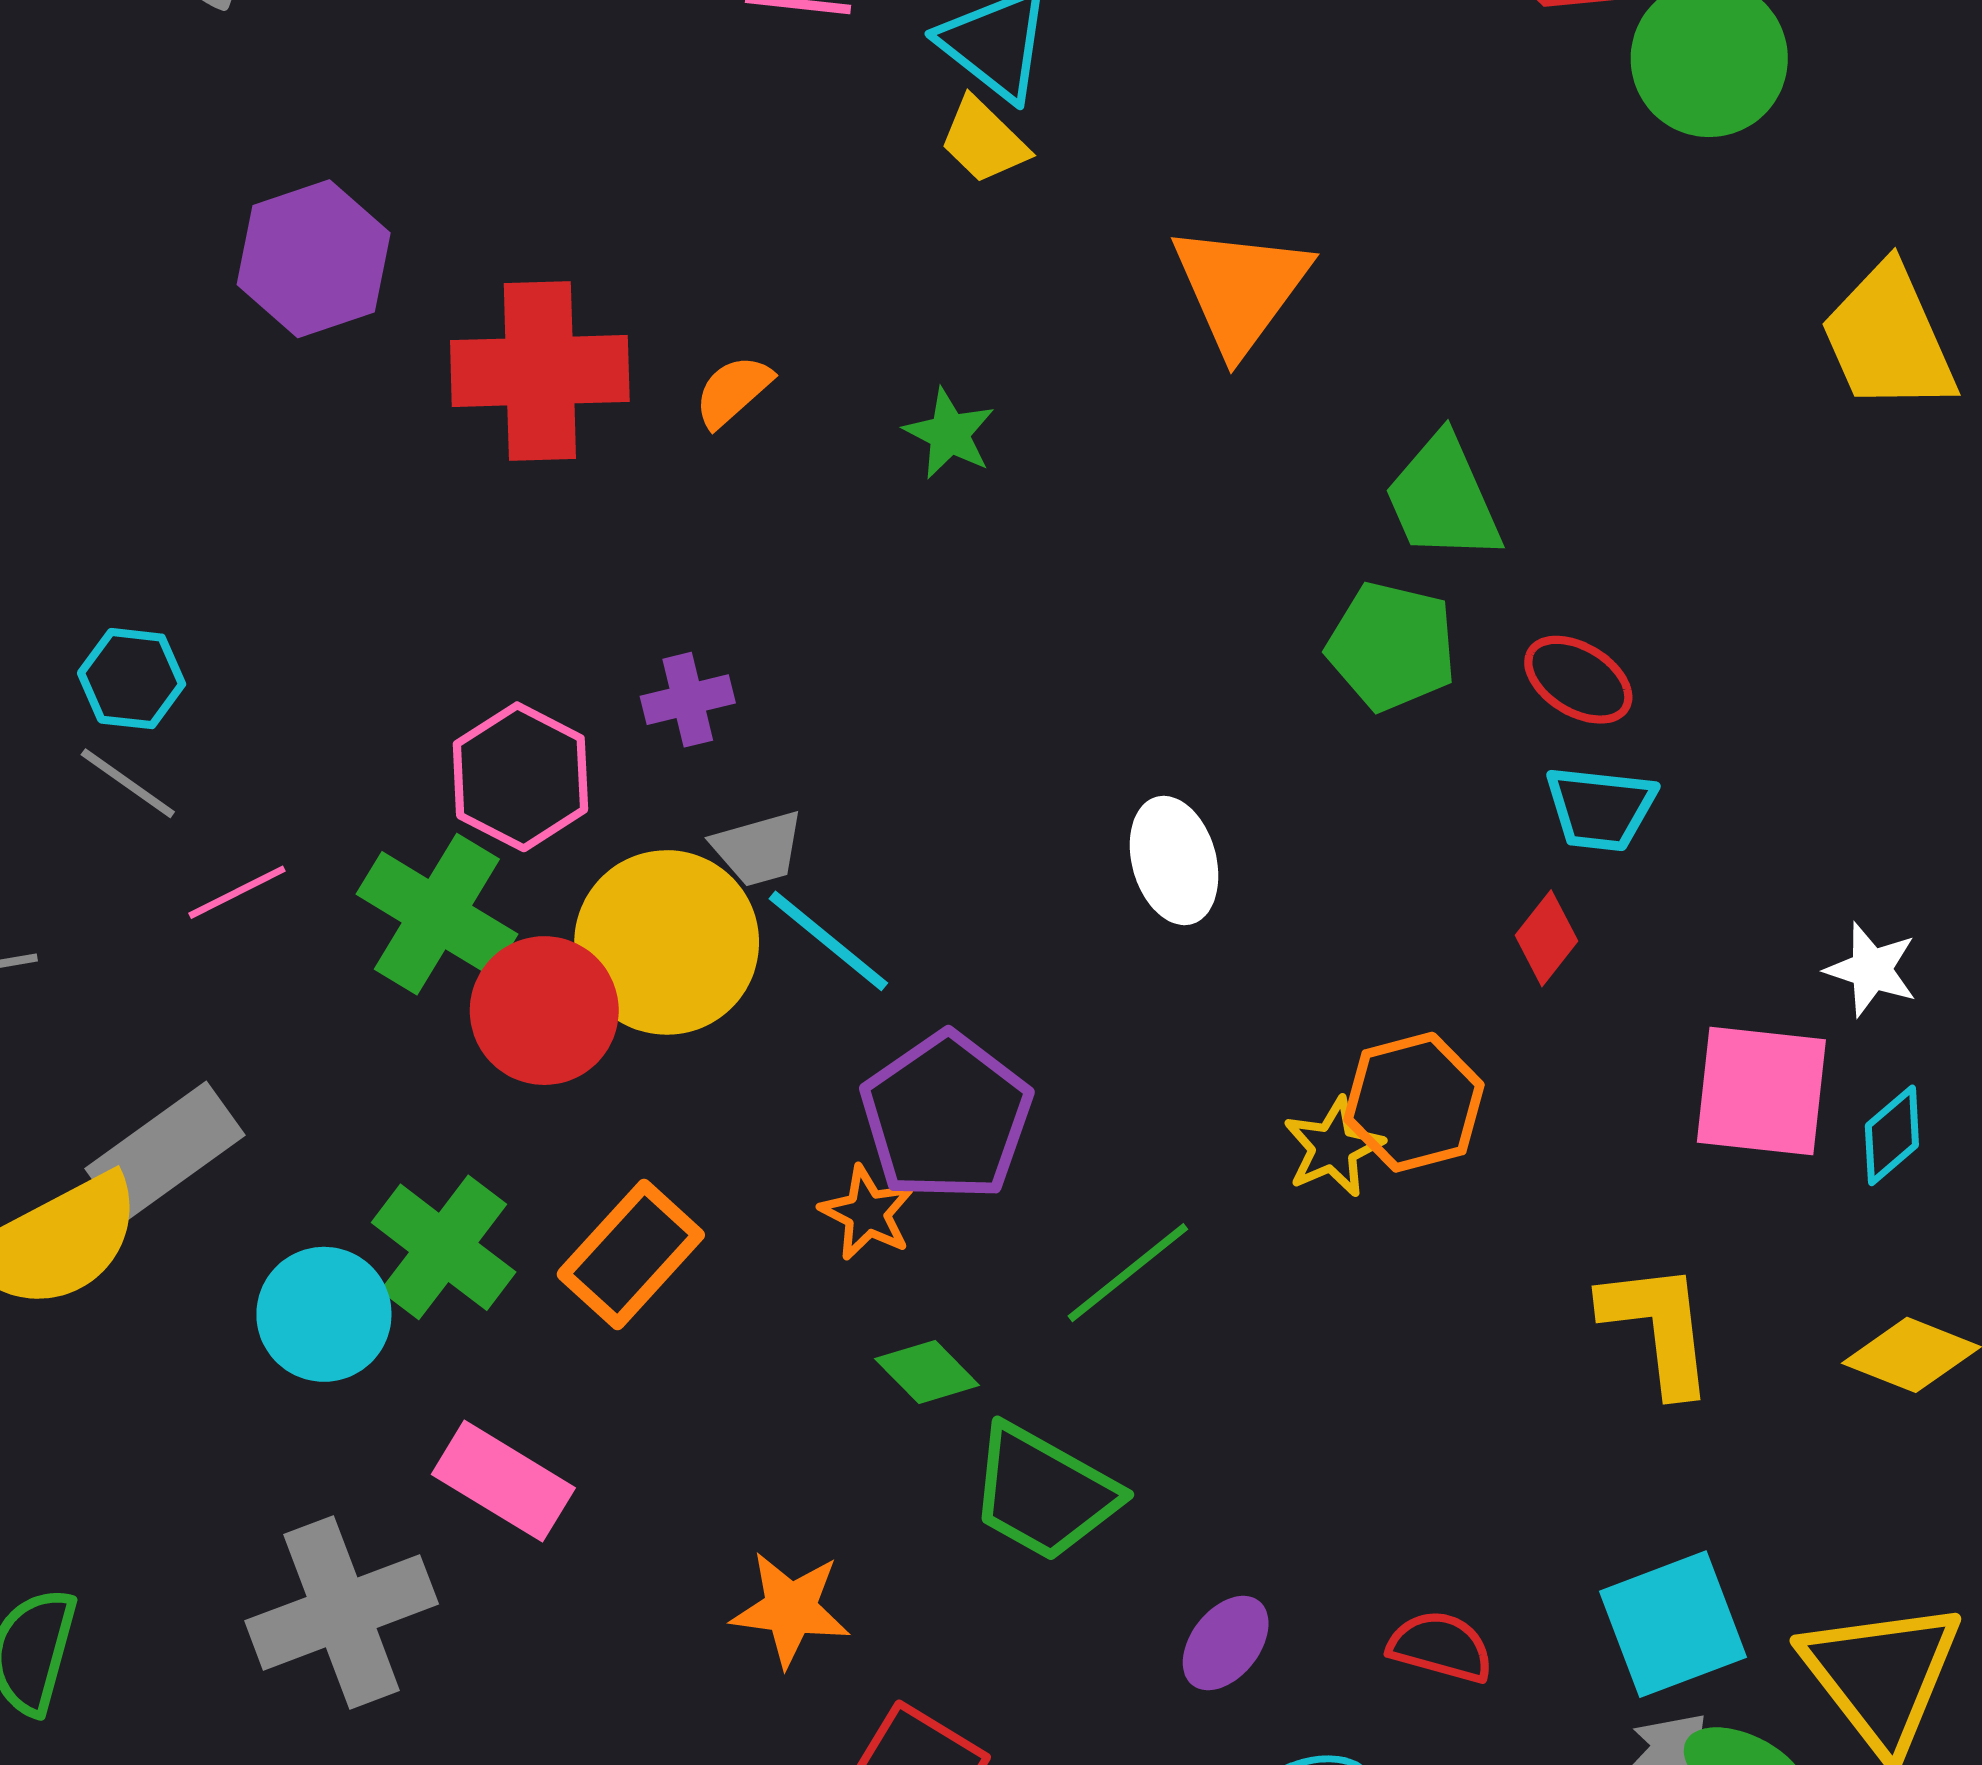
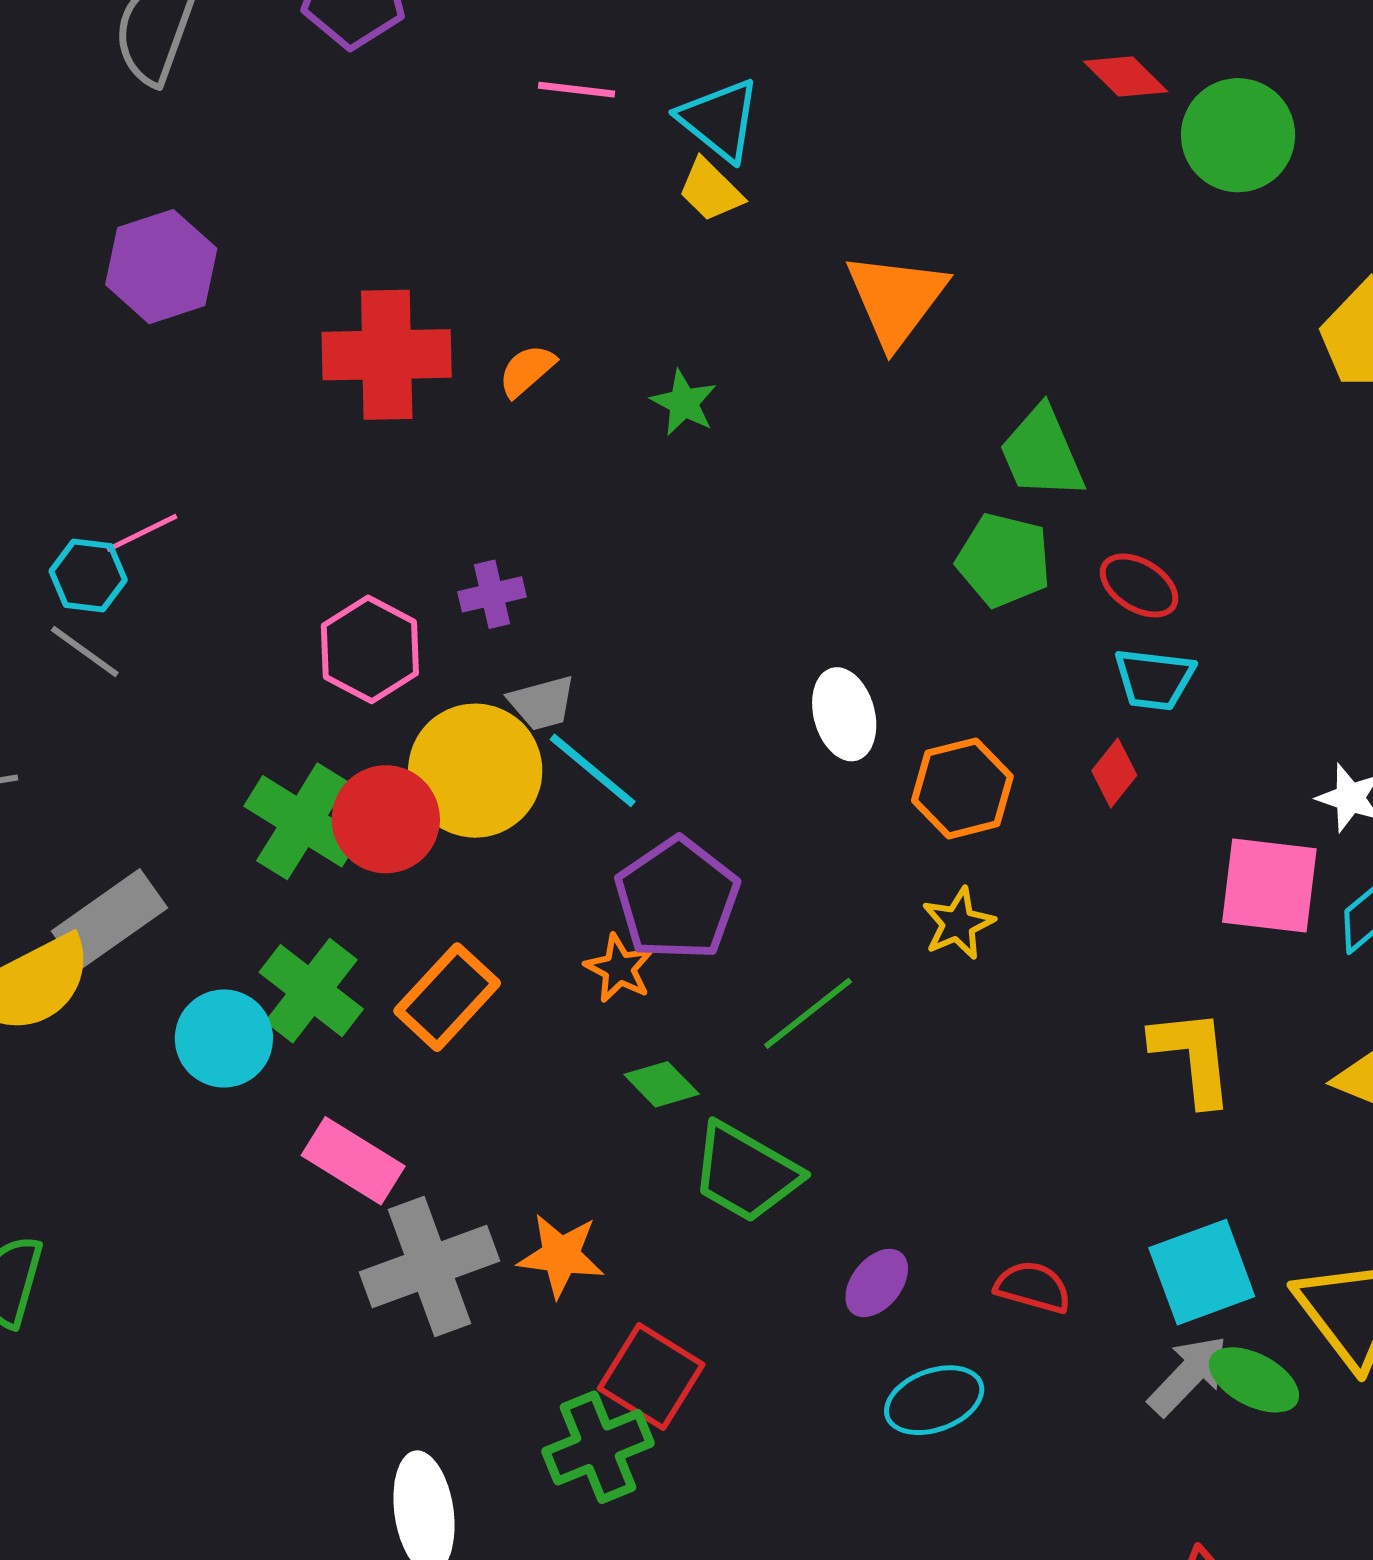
purple hexagon: (314, 259) -> (161, 267), moved
pink line: (237, 892) -> (142, 533), moved
green cross: (437, 914) -> (302, 821), moved
orange hexagon: (1414, 1102) -> (962, 788), moved
gray cross: (342, 1612) -> (430, 1266), moved

